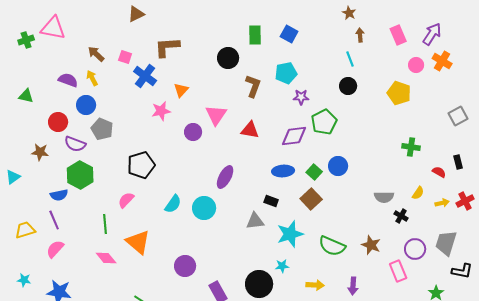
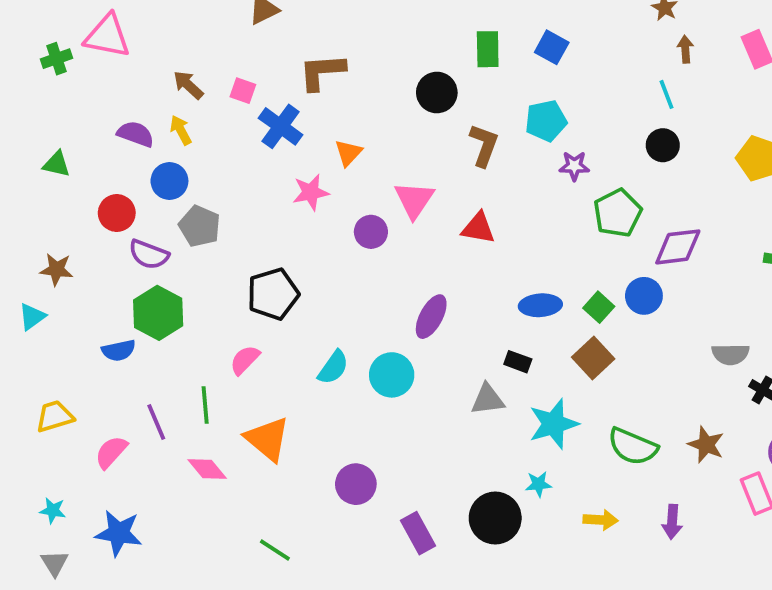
purple diamond: (294, 136) -> (678, 247), moved
brown star: (40, 152) -> (56, 269), moved
purple line: (54, 220) -> (156, 422), moved

